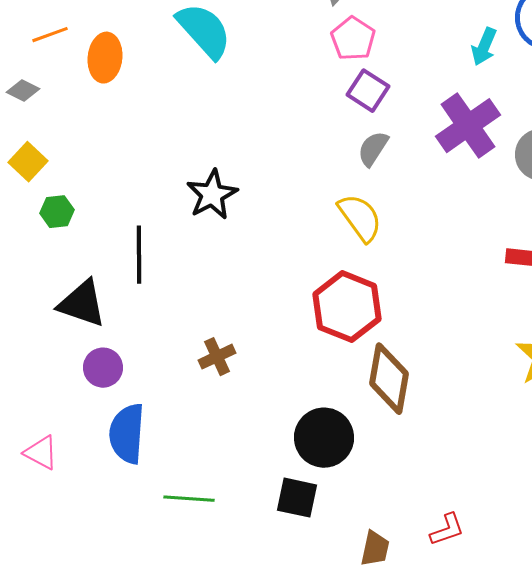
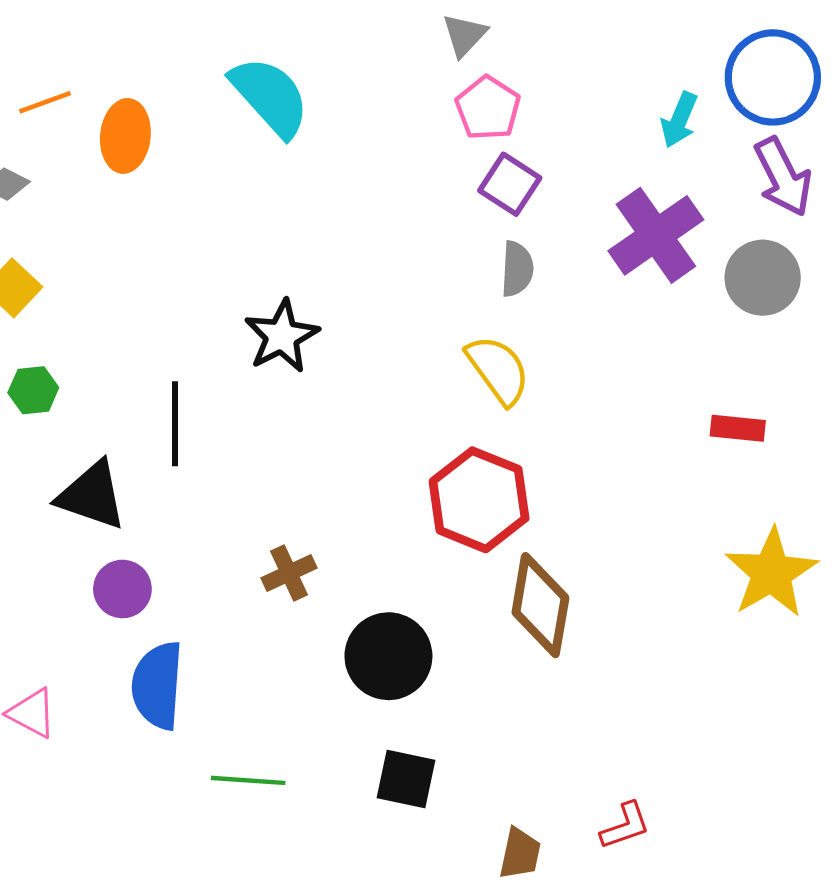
gray semicircle: (373, 149) -> (517, 269), turned 150
green hexagon: (57, 212) -> (33, 390), moved
black circle: (324, 438) -> (388, 656), moved

